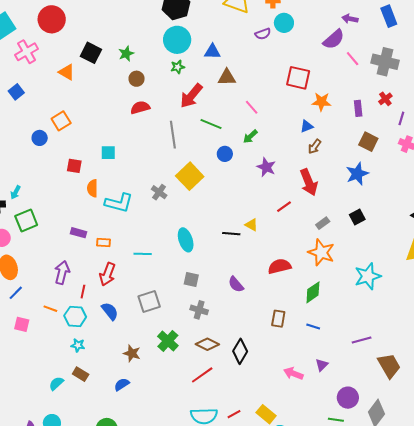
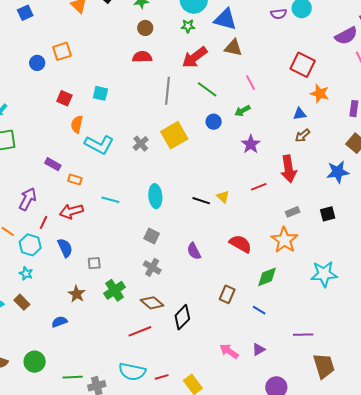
blue triangle: (212, 52) -> (225, 19), size x1.4
red semicircle: (279, 266) -> (240, 244), turned 30
red arrow: (107, 274) -> (71, 211), turned 40
gray square: (149, 302) -> (94, 263), moved, size x0.6

